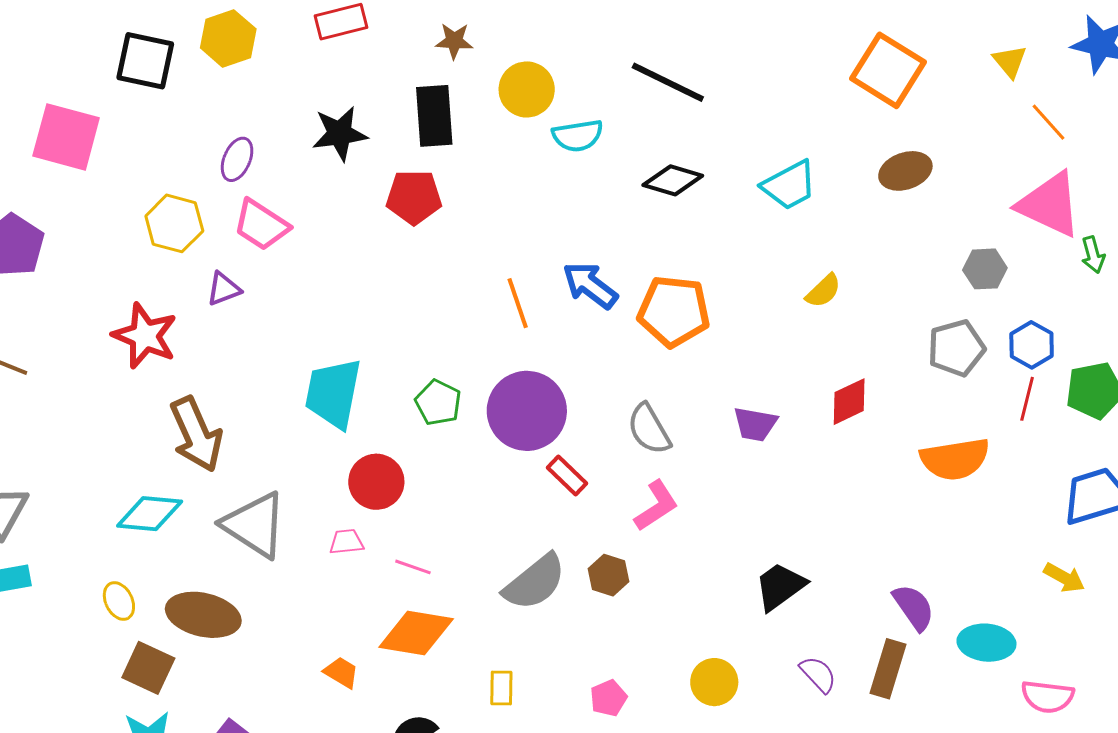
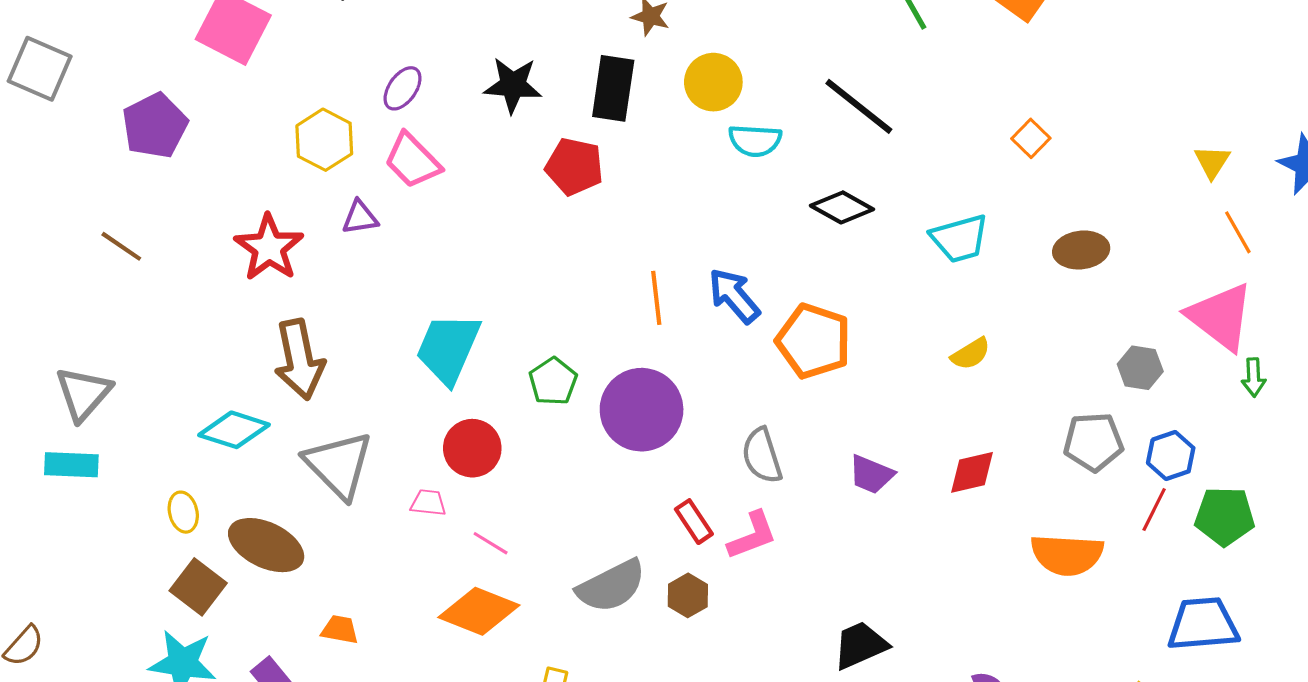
orange square: (888, 70) -> (1031, 138), moved, size x0.5
red rectangle: (567, 475) -> (694, 522), moved
orange trapezoid: (341, 672) -> (340, 630), moved, turned -33

